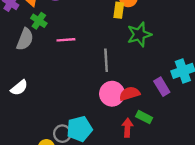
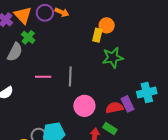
pink line: (66, 40) -> (43, 77), moved
gray line: (106, 60) -> (70, 76), moved
red semicircle: (130, 94) -> (114, 108), moved

